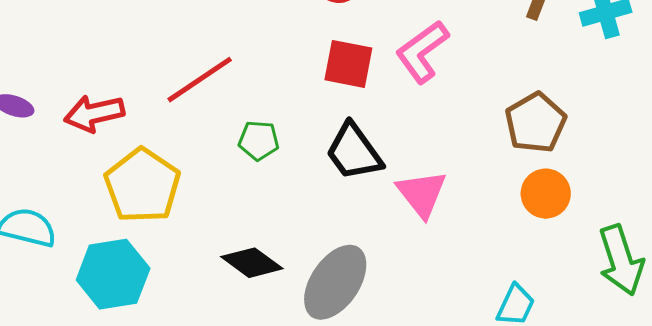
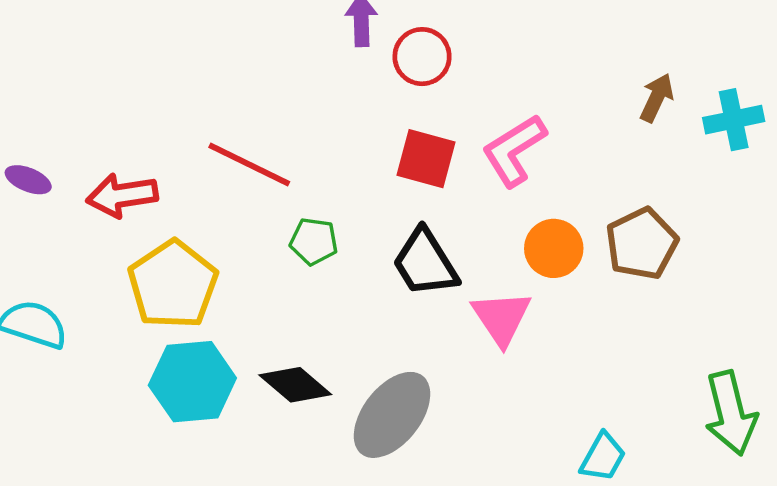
red line: (200, 80) -> (249, 164), turned 56
orange circle: (546, 194) -> (554, 248), moved
cyan hexagon: (113, 274) -> (192, 382), moved

